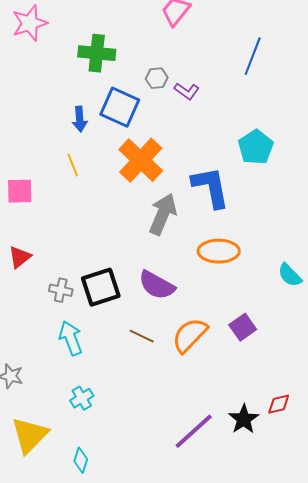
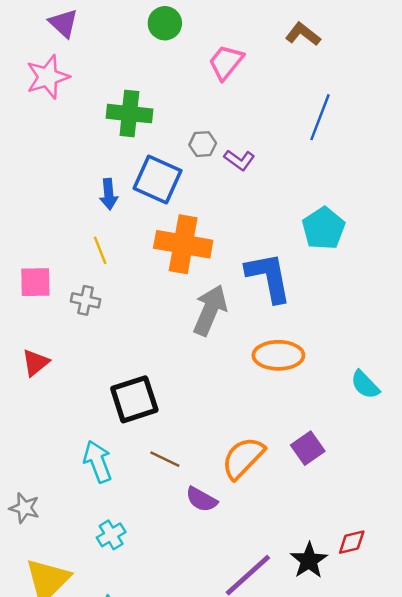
orange cross: (141, 160) -> (183, 244), turned -33
purple semicircle: (157, 285) -> (201, 499), moved, size x0.7
gray cross: (61, 290) -> (85, 300), moved
brown line: (142, 336) -> (165, 459), moved

